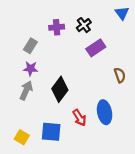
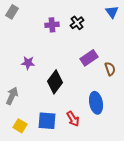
gray rectangle: (30, 46) -> (12, 12), moved
purple rectangle: (96, 48) -> (89, 58), moved
gray arrow: (26, 90) -> (12, 96), moved
red arrow: (79, 118) -> (73, 119), moved

